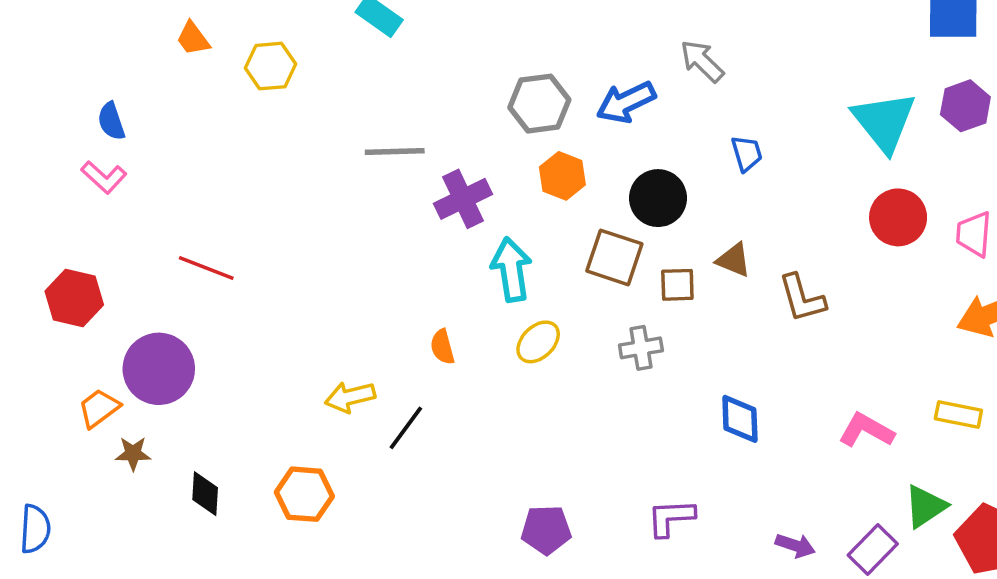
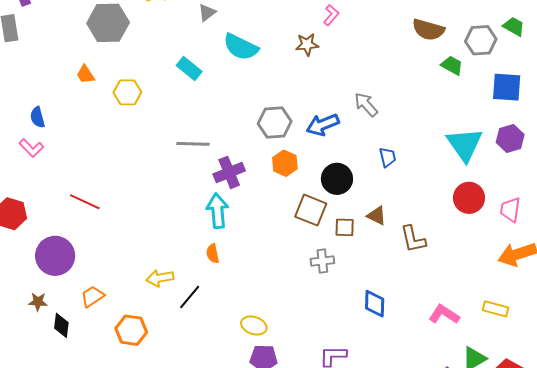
cyan arrow: (511, 270) -> (218, 211), moved
yellow ellipse: (538, 342) -> (254, 325), moved, turned 60
orange trapezoid: (99, 408) -> (92, 296), moved
black diamond: (205, 494) -> (61, 325), moved

